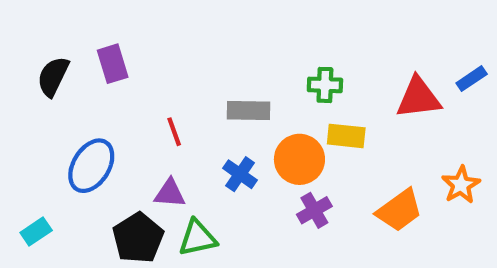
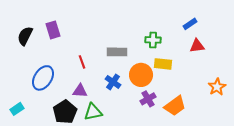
blue rectangle: (472, 79) -> (190, 24), moved
red triangle: (418, 98) -> (197, 46), size x0.7
orange trapezoid: (399, 210) -> (175, 106), moved

